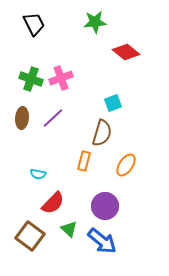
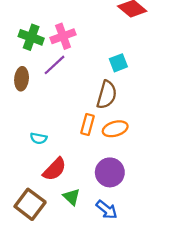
purple line: (53, 118) -> (55, 65), moved
orange ellipse: (126, 165) -> (115, 129), moved, turned 40
blue arrow: (102, 241) -> (107, 210), size x0.7

